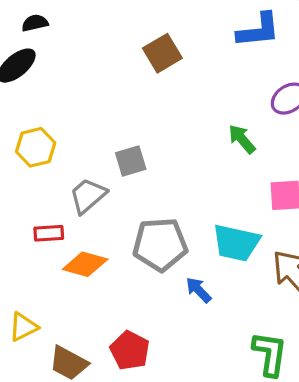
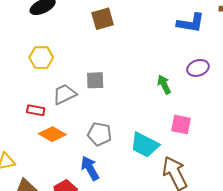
brown square: (162, 53) -> (103, 19), moved
gray pentagon: (160, 244) -> (100, 134), size x0.7
blue arrow: (199, 290) -> (90, 168), moved, size x1.4

